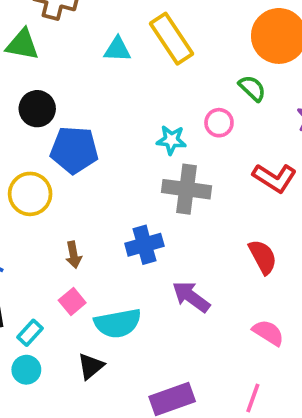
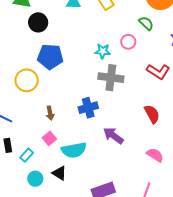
black circle: (37, 109) -> (38, 22), moved
black triangle: (91, 366) -> (59, 173), turned -49
cyan circle: (26, 370) -> (35, 179), moved

